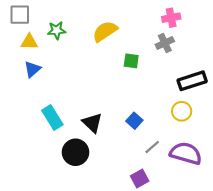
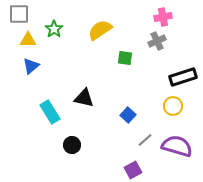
green star: (57, 30) -> (54, 29), turned -30
black triangle: (92, 123) -> (84, 98), moved, turned -30
black circle: (75, 152) -> (72, 145), size x0.7

